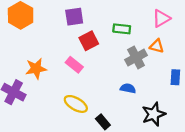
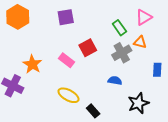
green rectangle: (122, 29) -> (119, 28), moved, turned 49
red square: (89, 41) -> (88, 48), moved
orange star: (36, 69) -> (32, 64), turned -30

